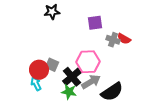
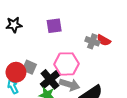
black star: (52, 12) -> (14, 25), moved
purple square: (95, 23) -> (54, 26), moved
gray arrow: (91, 82) -> (70, 85), turned 48

